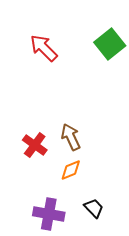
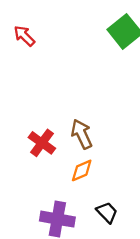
red arrow: (44, 48) -> (24, 36), moved, size x0.7

